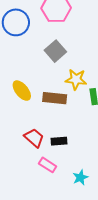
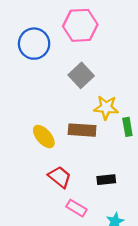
yellow ellipse: (22, 91) -> (44, 137), moved
black rectangle: (59, 141) -> (106, 180), moved

